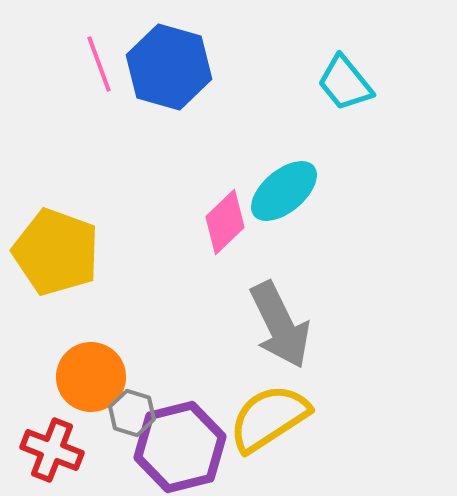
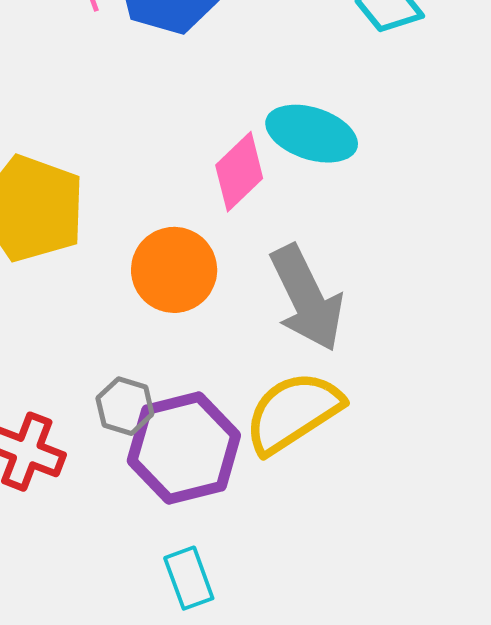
cyan ellipse: (284, 191) -> (312, 134), turned 58
orange circle: (91, 377) -> (174, 270), moved

